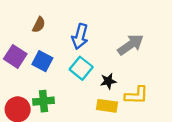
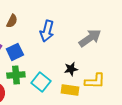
blue square: (42, 61) -> (15, 52), turned 36
cyan square: (81, 68) -> (41, 82), moved
green cross: (44, 101) -> (16, 75), moved

